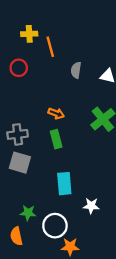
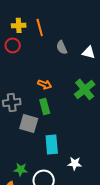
yellow cross: (29, 34) -> (19, 25), moved
gray semicircle: (76, 70) -> (62, 47), turned -32
gray square: (20, 163) -> (29, 123), moved

